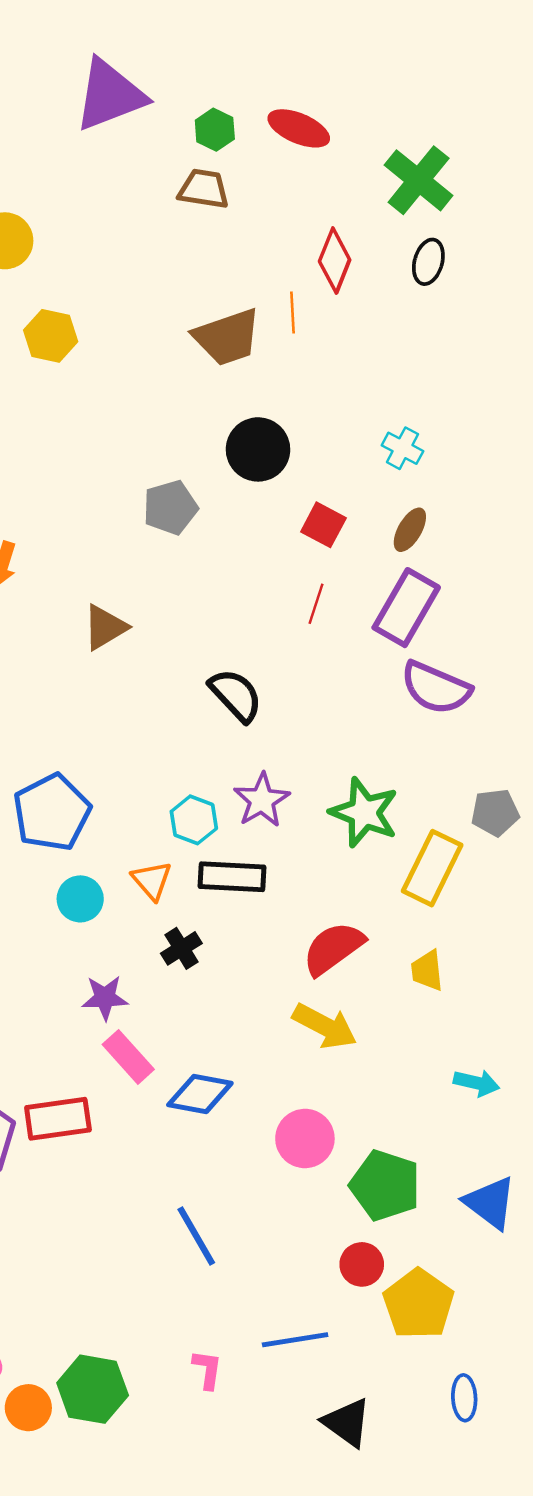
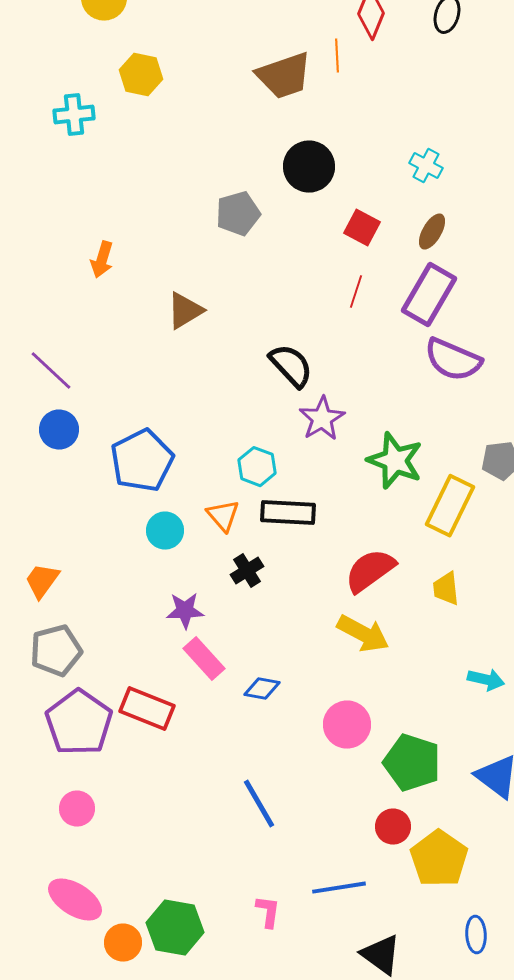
purple star: (262, 800) -> (322, 419), moved
blue diamond: (200, 1094) -> (262, 689), size x0.7
red rectangle: (58, 1119) -> (147, 709), turned 30

